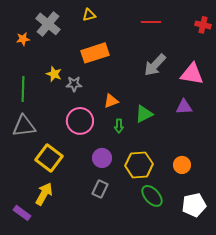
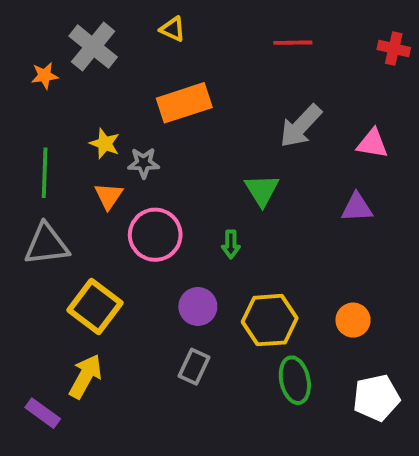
yellow triangle: (89, 15) -> (173, 29), turned 40
pink triangle: (192, 74) -> (372, 144), size x0.7
orange triangle: (111, 101) -> (109, 196), moved, turned -35
green triangle: (144, 114) -> (262, 190), moved, turned -36
green ellipse: (152, 196) -> (295, 380), turned 30

